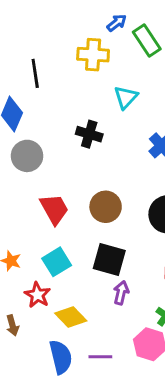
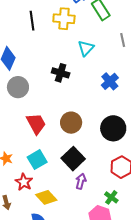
black line: (35, 73) -> (32, 21), moved
black square: (109, 259) -> (73, 159), turned 30

